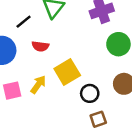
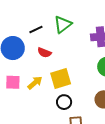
black circle: (90, 93) -> (64, 102), moved

